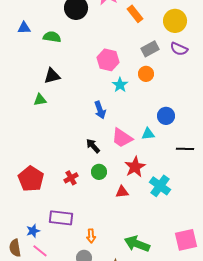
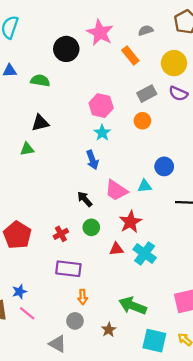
cyan star: (120, 85) -> (102, 133), moved
cyan cross: (160, 186) -> (145, 253), moved
purple rectangle: (61, 218) -> (68, 269), moved

